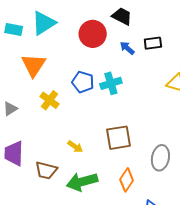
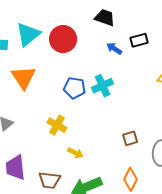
red circle: (93, 34) -> (63, 39), moved
yellow cross: (49, 100) -> (57, 125), moved
brown square: (119, 138) -> (130, 138), moved, size x0.6

